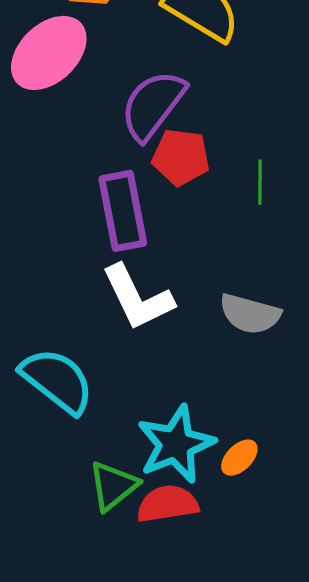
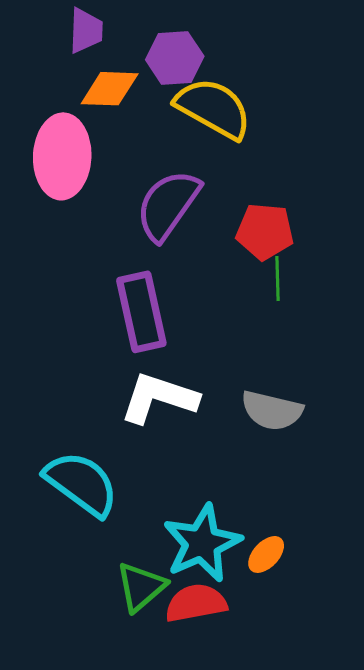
pink ellipse: (49, 53) -> (62, 156), turned -42
red pentagon: (181, 157) -> (265, 231), moved
white L-shape: (137, 298) -> (159, 398), turned 136

